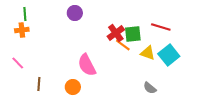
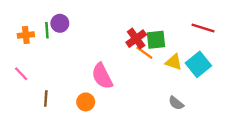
purple circle: (75, 13) -> (60, 23), moved
green line: (25, 14) -> (47, 30), moved
red line: (161, 27) -> (203, 28), moved

